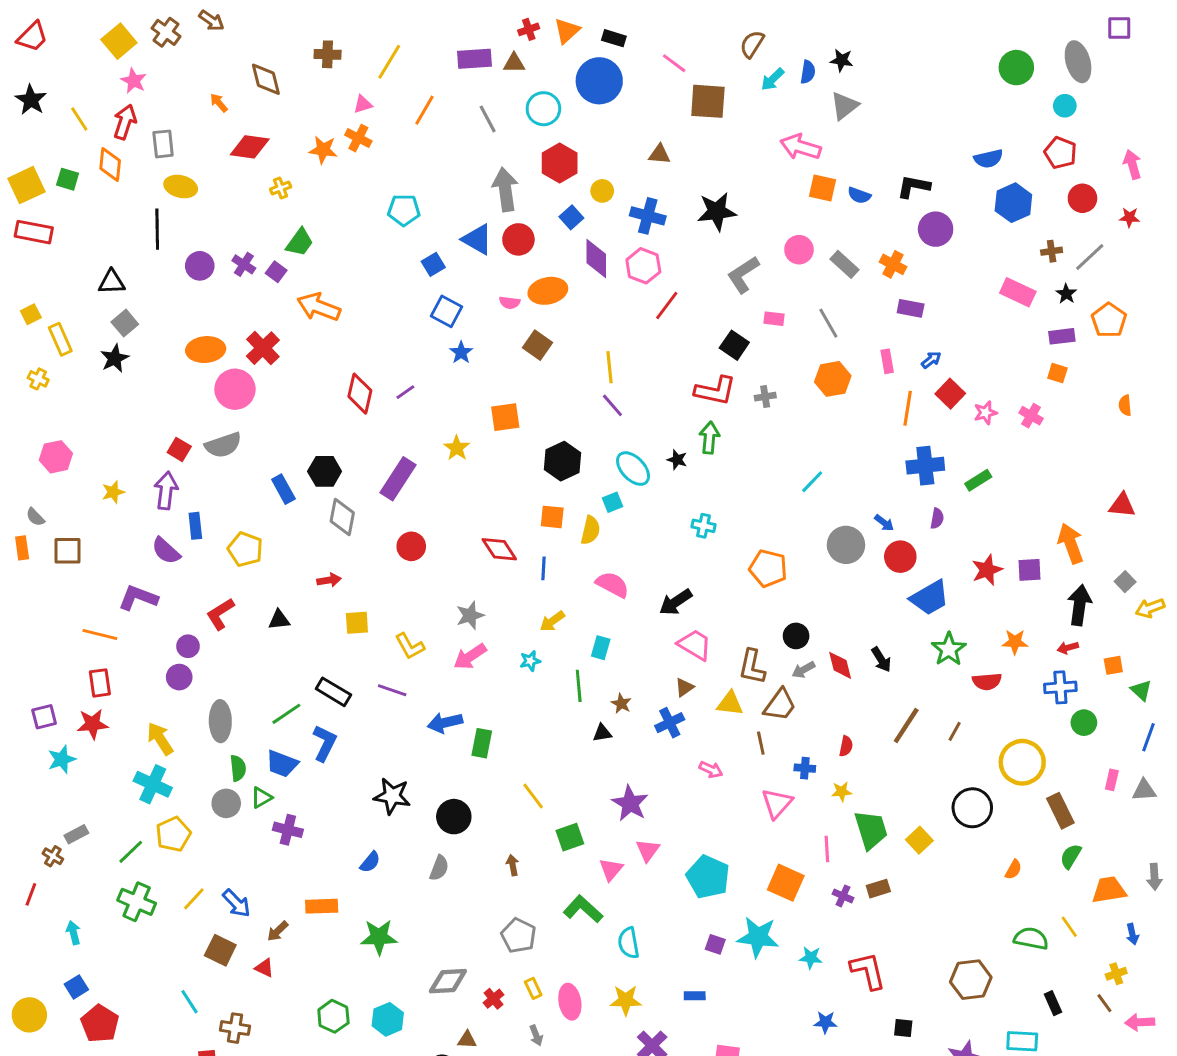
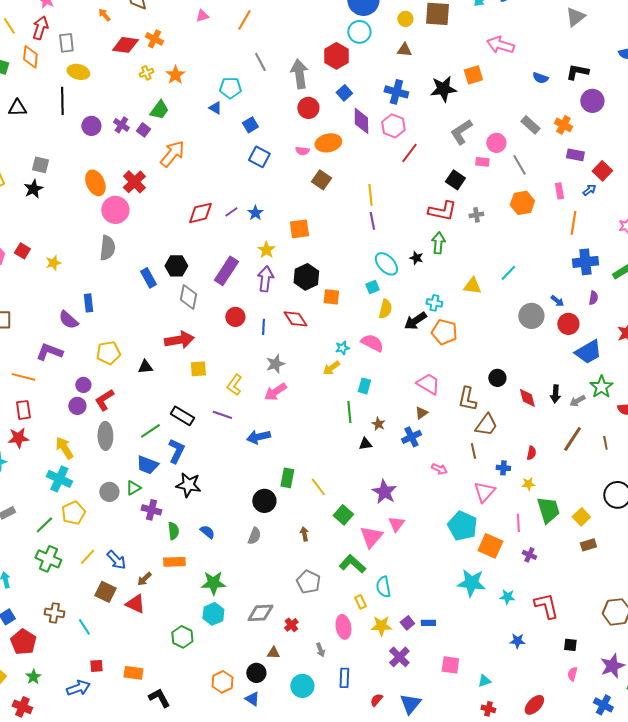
gray triangle: (845, 106) -> (575, 17), moved
cyan circle: (543, 109) -> (359, 32), moved
gray line: (488, 119) -> (260, 62), moved
orange cross: (358, 138) -> (154, 39), moved
orange star: (323, 150) -> (175, 75), moved, turned 30
orange square: (822, 188) -> (473, 75), moved, turned -30
yellow circle: (602, 191) -> (405, 19), moved
blue triangle: (477, 239) -> (215, 108), moved, size x0.6
pink circle: (799, 250) -> (496, 143), moved
black triangle: (112, 282) -> (17, 108), moved
orange arrow: (319, 307) -> (172, 154), turned 108
gray square: (125, 323) -> (40, 165), turned -36
orange ellipse: (206, 350) -> (95, 183), turned 70
blue star: (461, 352) -> (255, 213), moved
red diamond: (360, 394) -> (200, 213), turned 64
red square: (950, 394) -> (602, 171), moved
purple line: (612, 405) -> (372, 221), turned 30
gray semicircle: (223, 445) -> (107, 248), turned -65
red square: (179, 449) -> (22, 251), moved
black hexagon: (563, 461) -> (306, 277), moved
purple arrow: (166, 491) -> (265, 279), moved
yellow star: (113, 492) -> (53, 263), moved
yellow semicircle: (590, 530) -> (385, 309), moved
yellow pentagon: (245, 549) -> (108, 353), moved, turned -30
blue line: (543, 568) -> (263, 327), moved
orange pentagon: (768, 568) -> (444, 332), moved
red arrow: (329, 580) -> (179, 340), size x1.8
black arrow: (676, 602) -> (415, 321), moved
red L-shape: (220, 614) -> (104, 400), moved
yellow L-shape: (410, 646) -> (234, 385), turned 65
black arrow: (881, 659) -> (555, 394), turned 36
cyan star: (530, 661) -> (342, 348), moved
gray arrow: (803, 670) -> (577, 401), moved
yellow triangle: (730, 704) -> (472, 286), moved
brown line: (955, 731) -> (605, 443), turned -40
green rectangle: (482, 743) -> (287, 478), moved
green semicircle: (238, 768) -> (173, 531), moved
black star: (392, 796) -> (188, 485), moved
green square: (570, 837) -> (343, 515), turned -30
blue semicircle: (370, 862) -> (207, 532), turned -91
pink triangle: (611, 869) -> (371, 537), size x1.4
cyan pentagon: (708, 877) -> (462, 526), moved
brown rectangle: (878, 889) -> (588, 545), moved
purple square: (715, 944) -> (407, 623), moved, turned 32
red triangle: (264, 968) -> (135, 604), size x1.5
yellow rectangle: (533, 988) -> (360, 602), moved
cyan hexagon: (388, 1019) -> (213, 614), moved
brown cross: (235, 1028) -> (54, 613), moved

